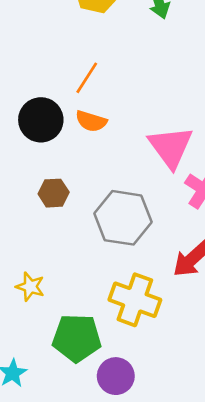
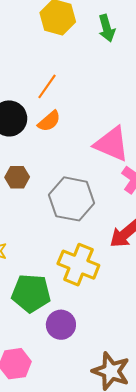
orange semicircle: (91, 121) -> (49, 121), turned -60
pink triangle: (171, 147) -> (112, 144), turned -33

